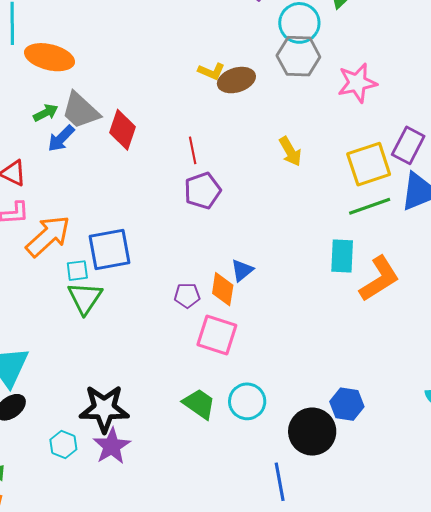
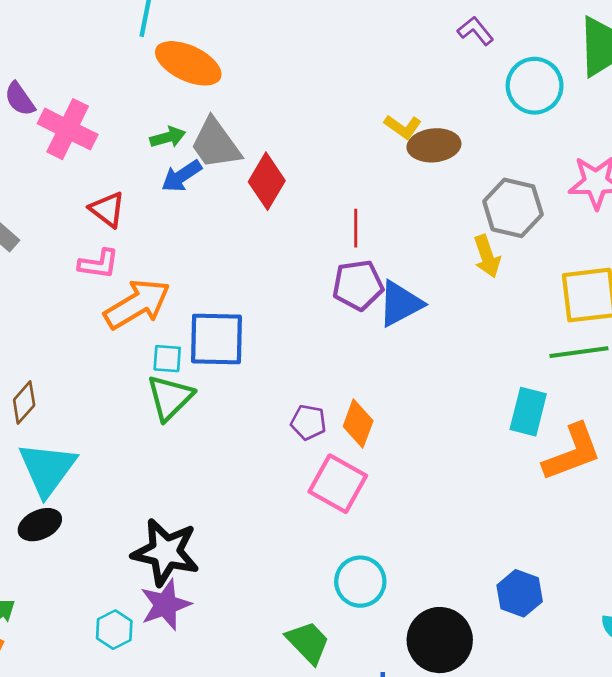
gray hexagon: (298, 56) -> (513, 208), moved
blue triangle: (242, 270) -> (400, 304), moved, size x1.5
green trapezoid: (199, 404) -> (308, 642), moved
blue hexagon: (347, 404) -> (520, 593), moved
cyan hexagon: (63, 445) -> (114, 630), moved

